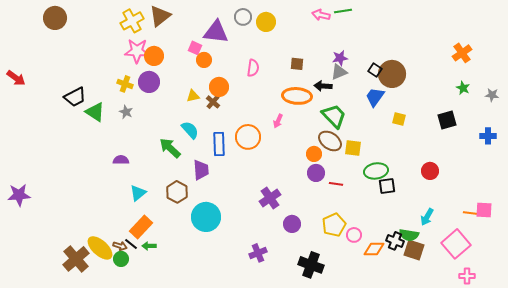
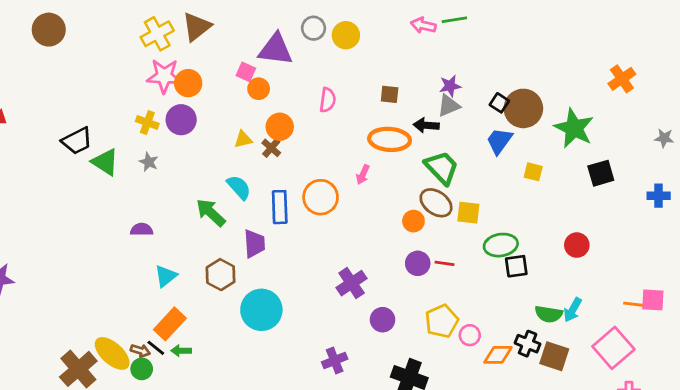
green star: (463, 88) -> (574, 128), moved, size x2.0
purple circle: (316, 173) -> (418, 263), moved
green semicircle: (409, 235) -> (549, 314), moved

